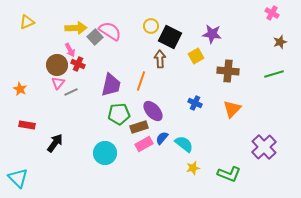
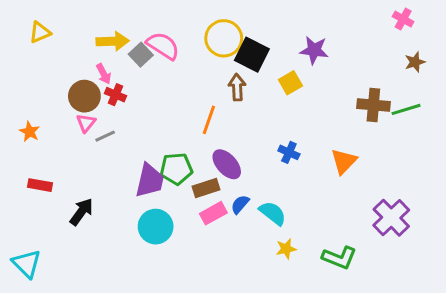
yellow circle: (151, 26) -> (224, 38), size x1.6
brown cross: (228, 71) -> (373, 105), moved
purple trapezoid: (111, 85) -> (150, 181), moved

